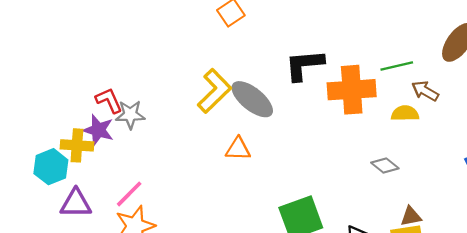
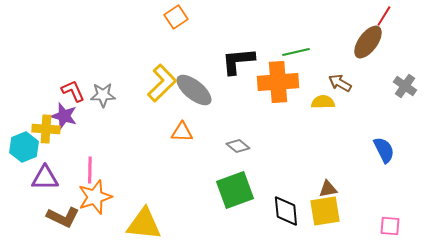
green line: (397, 66) -> (296, 52), moved
gray star: (130, 115) -> (103, 95), moved
gray diamond: (385, 166) -> (238, 146), moved
pink line: (129, 194) -> (90, 170), turned -44

